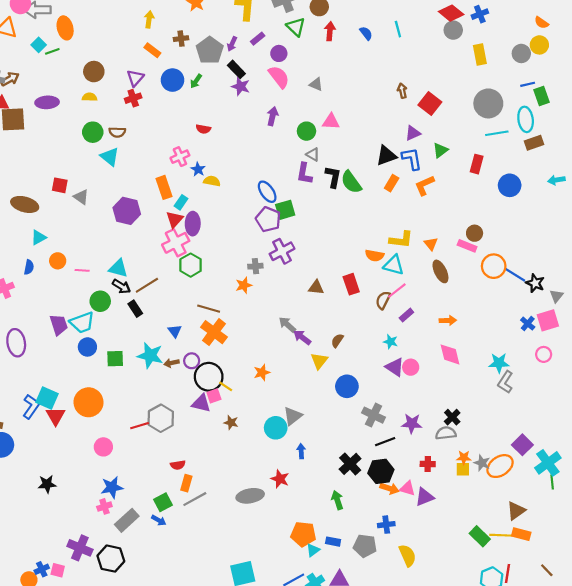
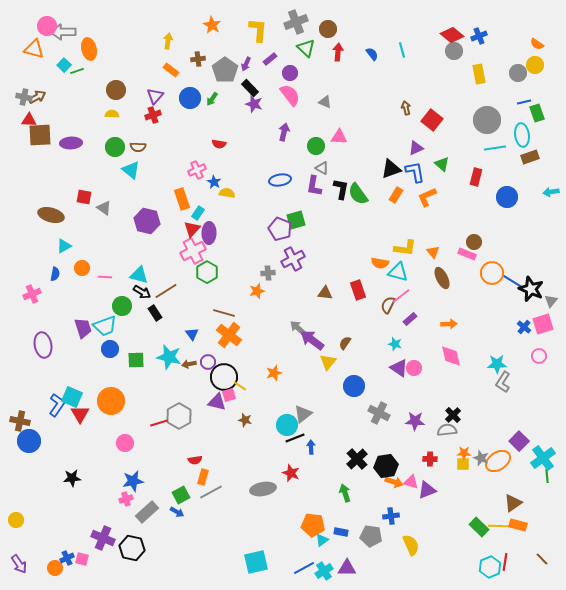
purple ellipse: (47, 102) -> (71, 143), moved
green triangle: (440, 150) -> (442, 164), turned -42
blue ellipse: (267, 192) -> (280, 180), moved, turned -65
black star: (535, 283) -> (531, 289), size x1.4
purple arrow: (302, 337) -> (312, 340), size x1.4
black line: (385, 442) -> (295, 438), moved

